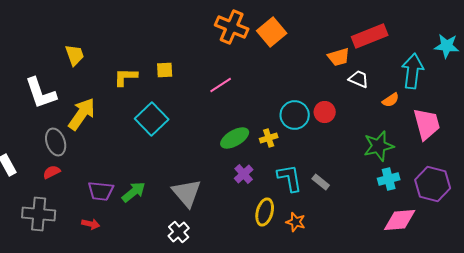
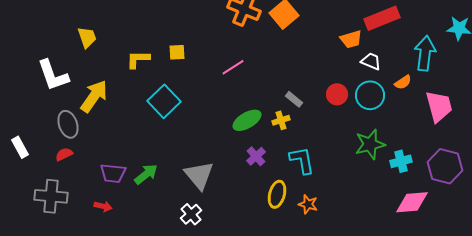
cyan circle: (295, 115) -> (370, 95), moved
green star: (379, 146) -> (370, 144), moved
gray rectangle: (321, 182) -> (294, 99), moved

